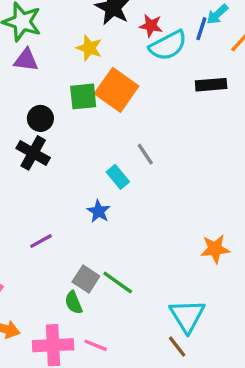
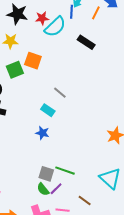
black rectangle: (211, 85) -> (86, 42), turned 54
orange square: (117, 90) -> (33, 61), size x0.7
purple line: (41, 241) -> (56, 189), moved
brown line: (177, 347) -> (85, 200), moved

